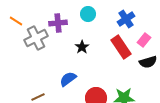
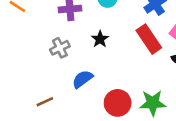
gray cross: (36, 38) -> (60, 48), moved, size x0.7

